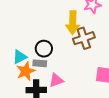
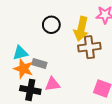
black circle: (44, 49) -> (51, 25), moved
orange star: (26, 71) -> (23, 69), turned 30

